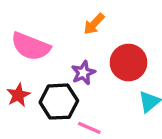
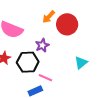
red circle: (129, 63) -> (67, 24), moved

